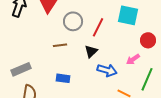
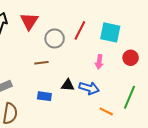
red line: (98, 27) -> (80, 30), moved
black triangle: (91, 51) -> (68, 85), moved, turned 48
pink arrow: (133, 59) -> (99, 62), moved, turned -48

